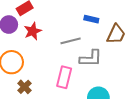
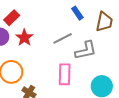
blue rectangle: (91, 19) -> (77, 13), turned 56

